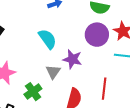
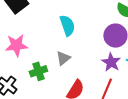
purple star: (72, 59) -> (111, 62), moved

